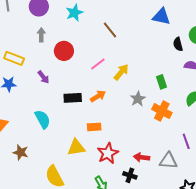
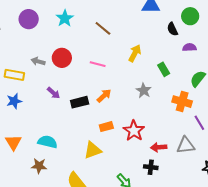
gray arrow: (41, 35) -> (38, 61), moved, turned -64
pink line: (98, 64) -> (98, 64), turned 63
yellow arrow: (121, 72) -> (135, 53), moved
purple arrow: (43, 77) -> (53, 93), moved
orange cross: (162, 111) -> (182, 102), moved
cyan semicircle: (43, 119) -> (48, 142), moved, turned -36
red star: (108, 153) -> (134, 131), moved

